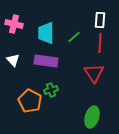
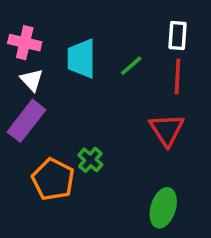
white triangle: (13, 60) -> (32, 80), moved
purple rectangle: (46, 61) -> (26, 121), moved, turned -60
green cross: (51, 90) -> (90, 160), turned -32

